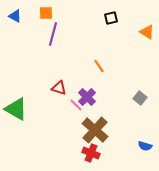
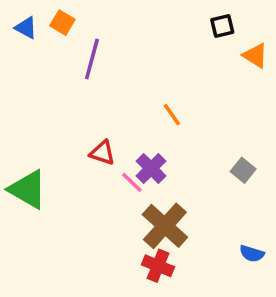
orange square: (46, 13) -> (62, 23), moved, turned 32
black square: (111, 18) -> (222, 26), moved

